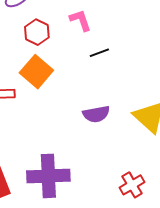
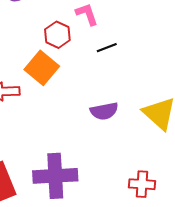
red hexagon: (37, 32) -> (57, 35), moved
red cross: (132, 185) -> (142, 184), turned 35

